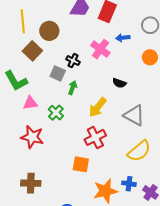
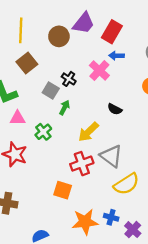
brown circle: (49, 31) -> (59, 36), moved
blue arrow: (123, 38) -> (117, 56), moved
gray triangle: (134, 115) -> (111, 156), moved

